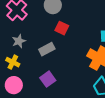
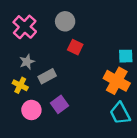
gray rectangle: (47, 49) -> (47, 76), moved
pink circle: (14, 85) -> (31, 110), moved

